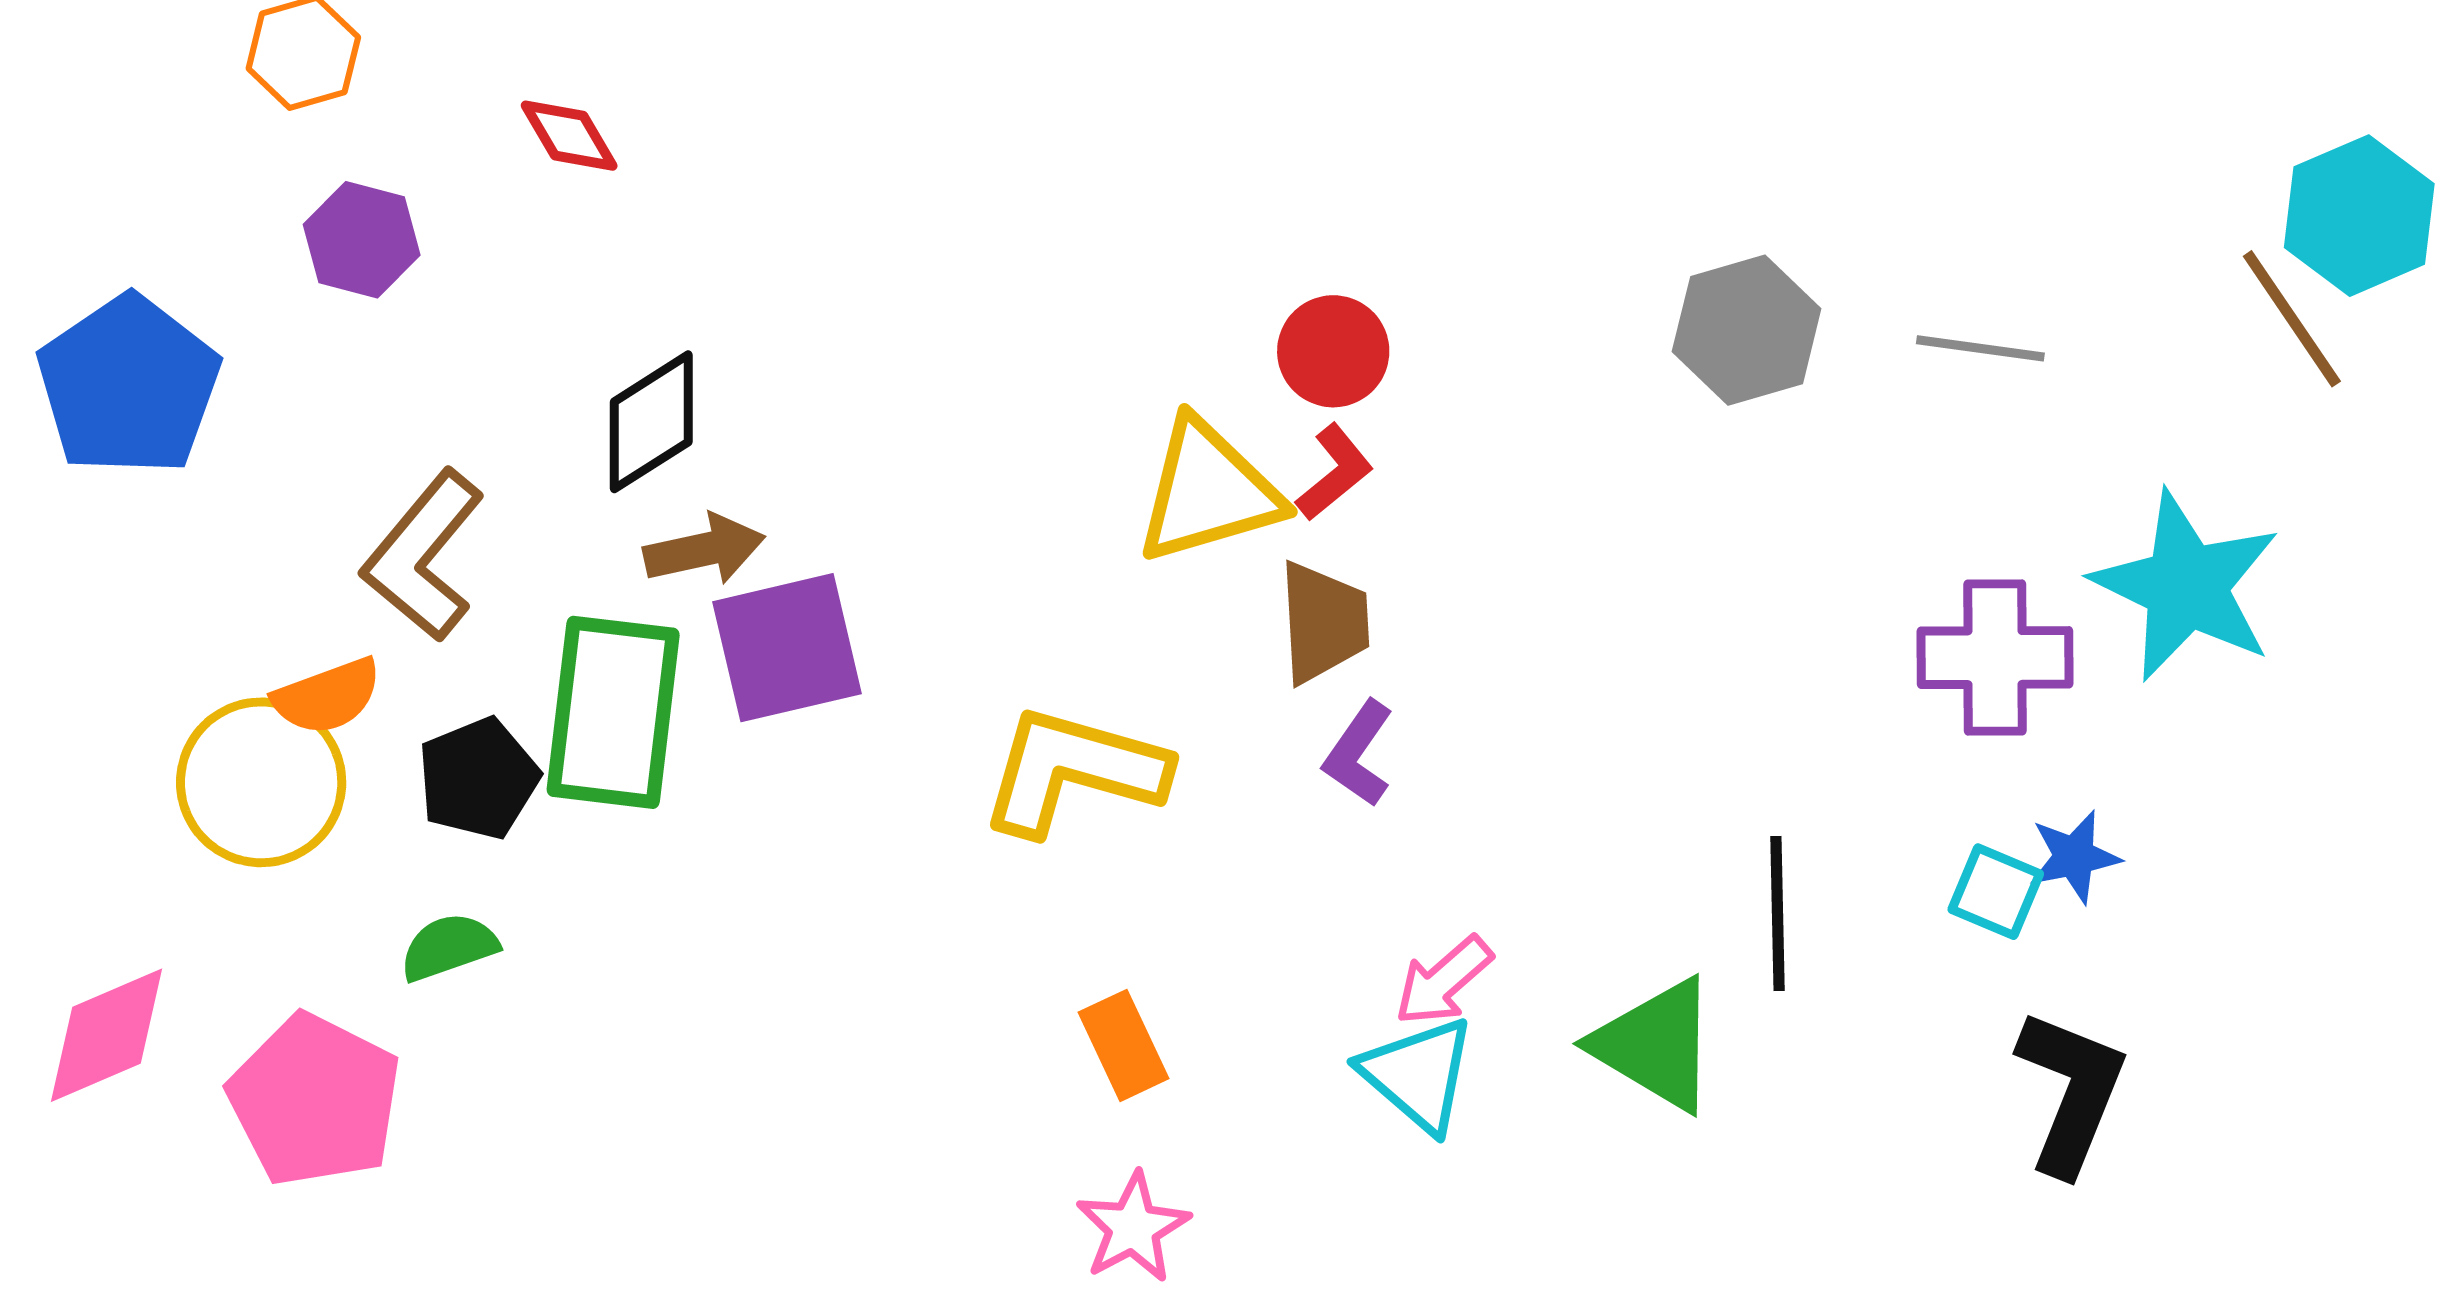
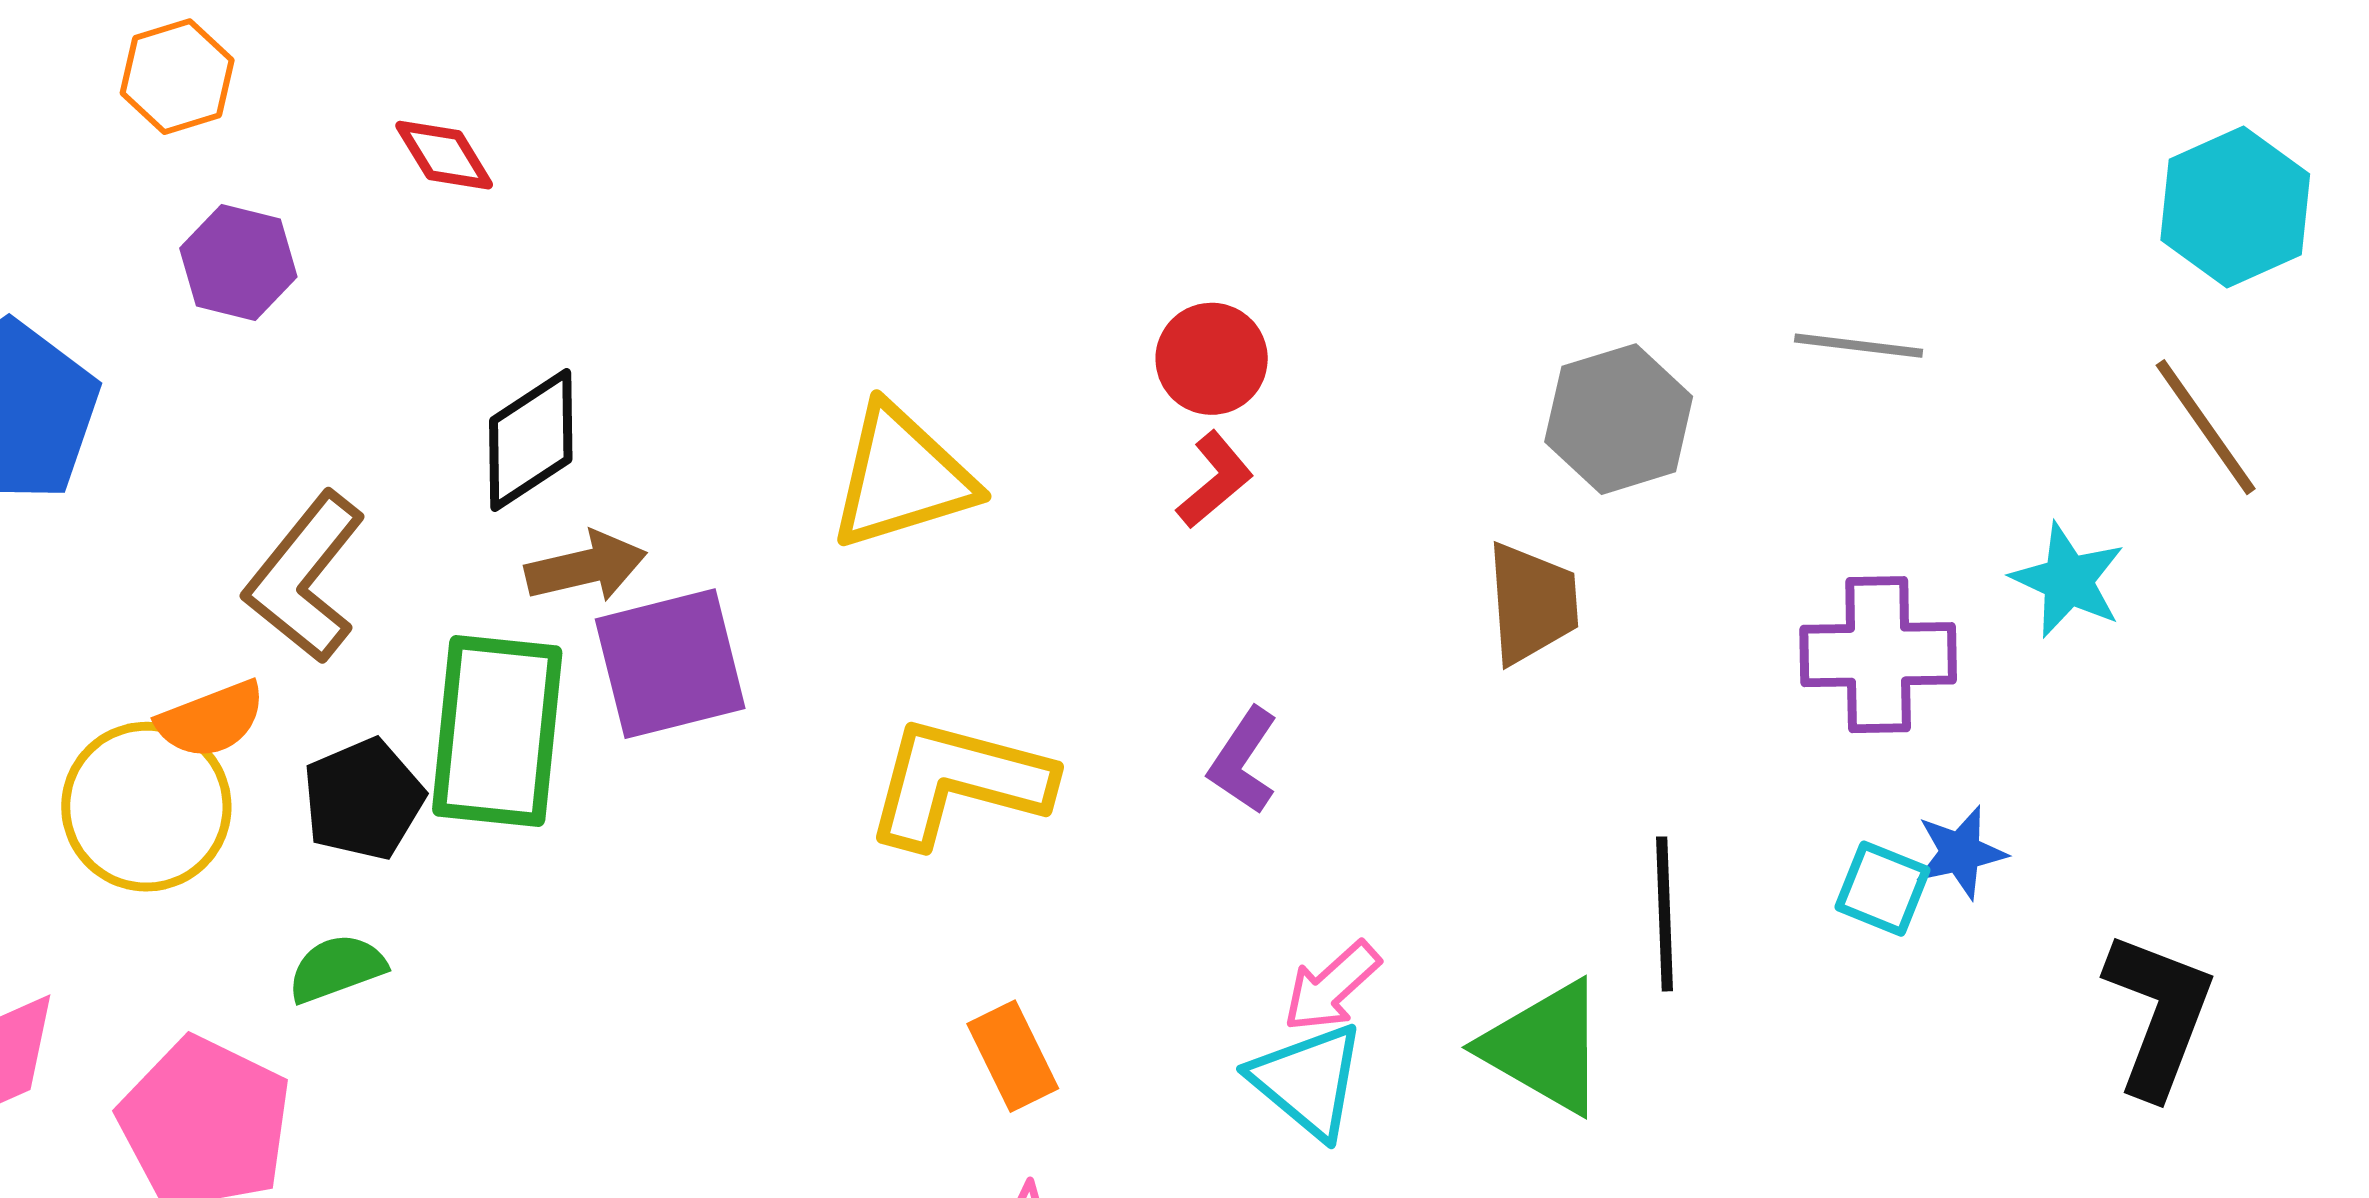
brown line: (2292, 319) -> (2206, 427), moved
gray hexagon: (1747, 330) -> (1619, 419), moved
yellow triangle: (1208, 492) -> (902, 477), moved
cyan star: (2186, 586) -> (2068, 580), size x0.6
brown trapezoid: (1323, 622) -> (1532, 603), moved
black L-shape: (2071, 1092) -> (2159, 1014), moved

